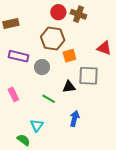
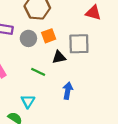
orange square: (69, 56) -> (49, 36), moved

